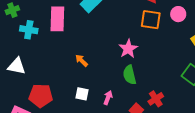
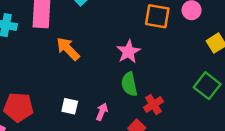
orange arrow: (82, 60) -> (68, 49), moved, size x1.5
red cross: (156, 99) -> (153, 105), moved

